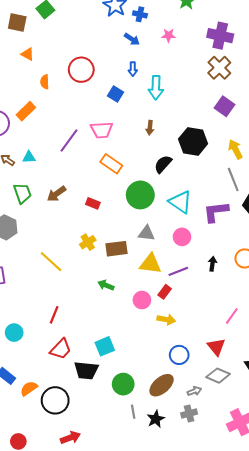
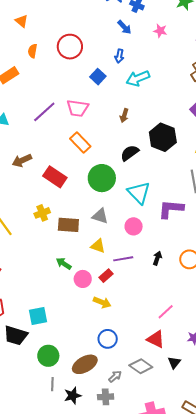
cyan arrow: (156, 88) -> (138, 78), turned 55
red rectangle: (93, 203) -> (55, 177), size x1.6
yellow triangle: (151, 264) -> (98, 246), size x0.7
green arrow: (106, 285) -> (64, 264), moved
red triangle: (216, 347) -> (156, 339), moved, turned -36
gray arrow: (194, 391) -> (115, 376), turned -32

